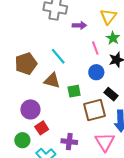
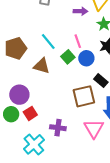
purple arrow: (79, 25) -> (80, 11), moved
pink line: (95, 48) -> (78, 41), moved
green square: (74, 91) -> (68, 57), moved, turned -32
green circle: (22, 140) -> (11, 114), moved

